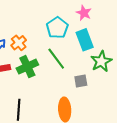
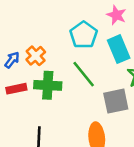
green cross: (27, 67) -> (48, 85), turned 30
gray square: (81, 81) -> (116, 101), size x1.5

